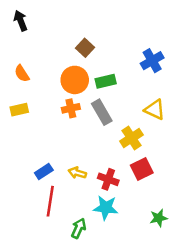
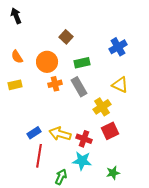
orange circle: (75, 80) -> (47, 62), moved
yellow arrow: (77, 173) -> (60, 134), size x1.5
green star: (159, 218) -> (113, 173), moved

